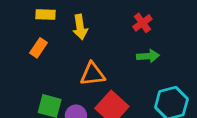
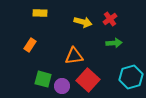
yellow arrow: (80, 27) -> (83, 22), moved, turned -66
orange rectangle: (39, 48) -> (30, 45), moved

